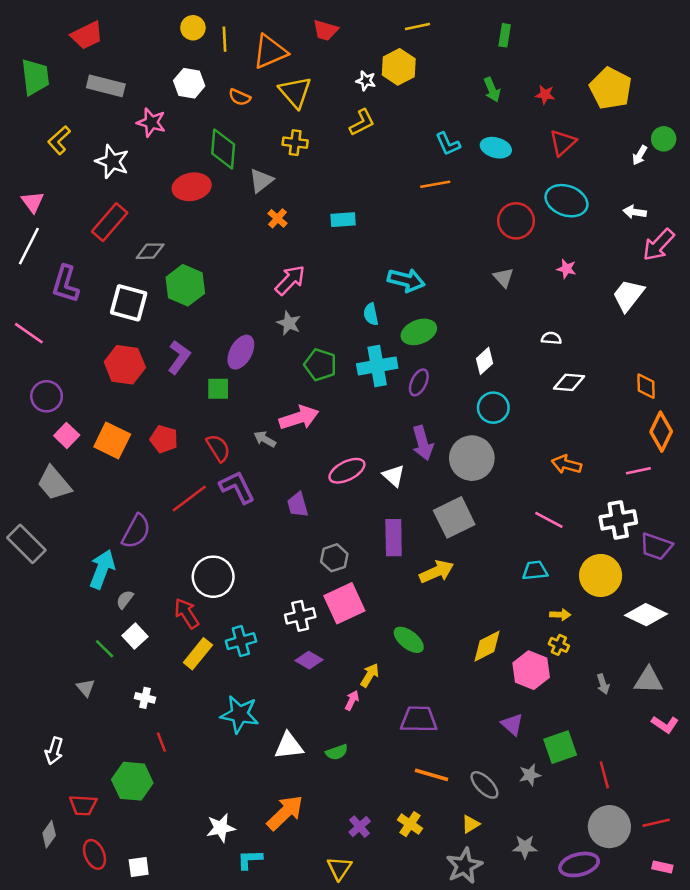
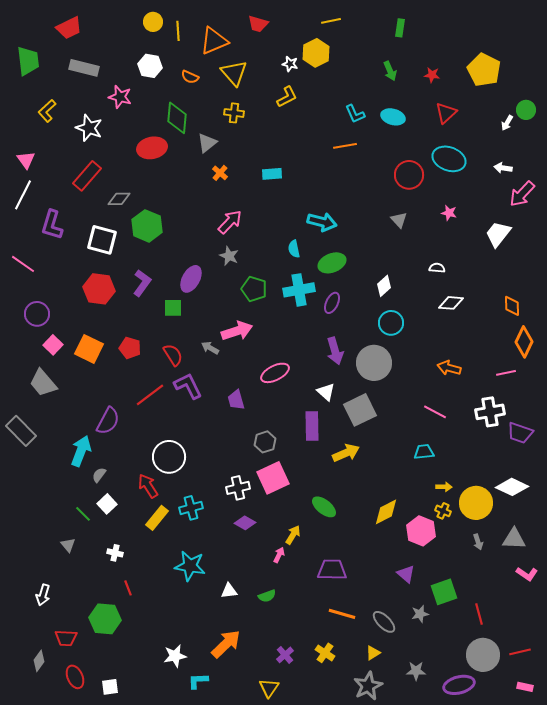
white triangle: (394, 476) -> (326, 392), moved
yellow circle: (601, 575) -> (476, 503), moved
white triangle: (289, 746) -> (229, 591), size x0.7

